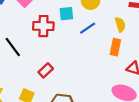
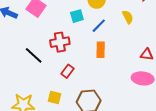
red cross: (43, 26) -> (60, 42), moved
orange rectangle: (115, 47) -> (101, 50), moved

